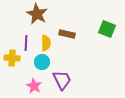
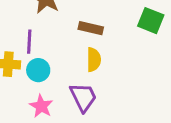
yellow semicircle: (46, 43) -> (94, 60), moved
cyan circle: (42, 62) -> (38, 70), moved

